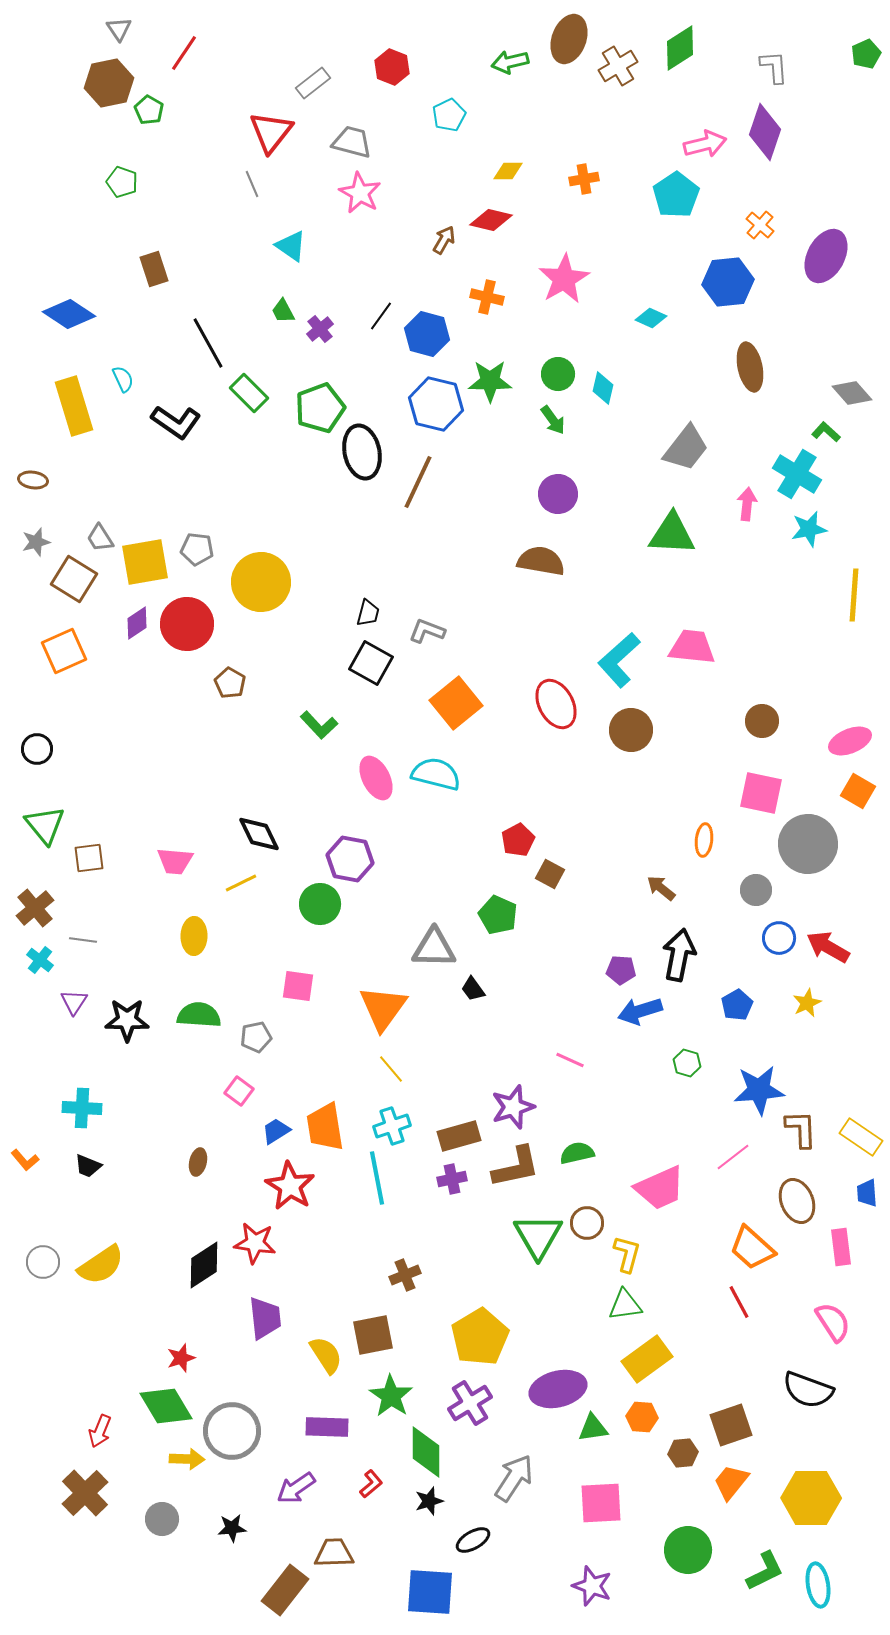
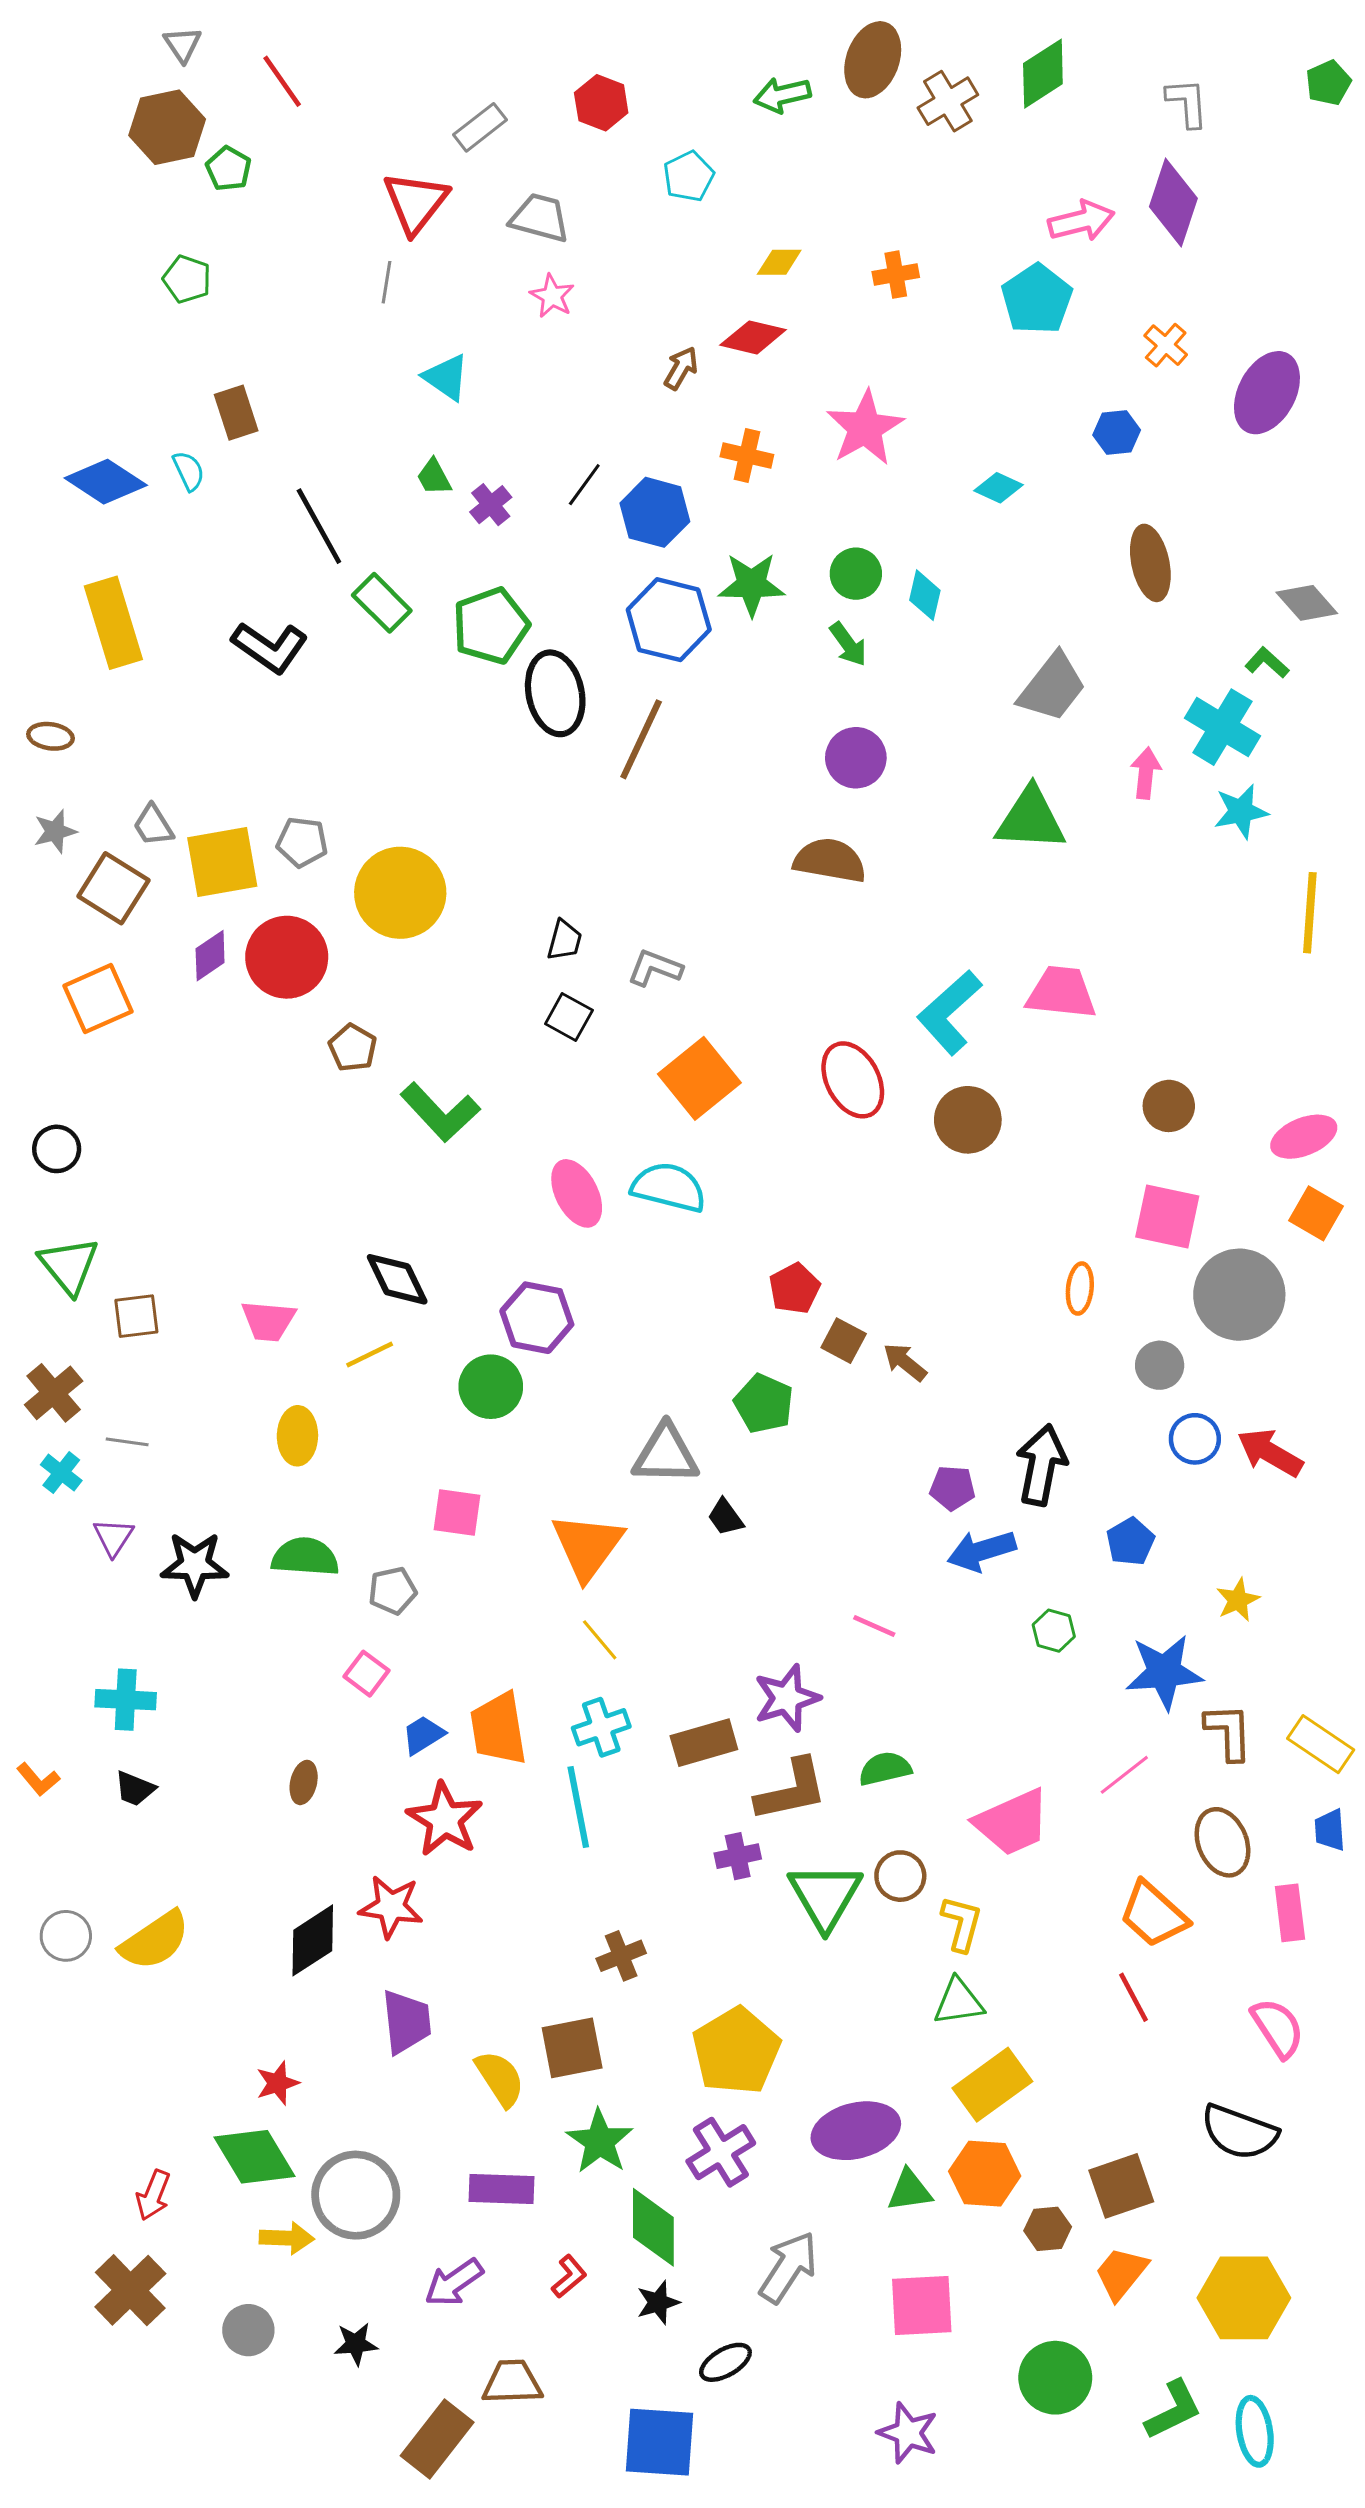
red line: (184, 53) -> (282, 81), turned -69
gray line: (252, 184) -> (386, 282), turned 32
pink star: (360, 193) -> (552, 296), size x0.7
blue hexagon: (728, 282) -> (1117, 433), size x0.6
cyan semicircle: (123, 379) -> (189, 471), moved
black square: (371, 663) -> (569, 1017), size x0.7
green L-shape: (319, 725) -> (440, 1112), moved, size x1.4
brown arrow: (661, 888) -> (905, 1362), moved
yellow star: (807, 1003) -> (1238, 1600), moved
purple cross: (452, 1179) -> (738, 1856), moved
orange hexagon: (642, 1417) -> (985, 2174), size x1.4

